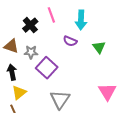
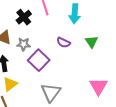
purple semicircle: (70, 41) -> (64, 43), moved

